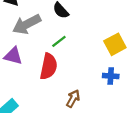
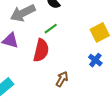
blue cross: (111, 76) -> (95, 60), turned 32

